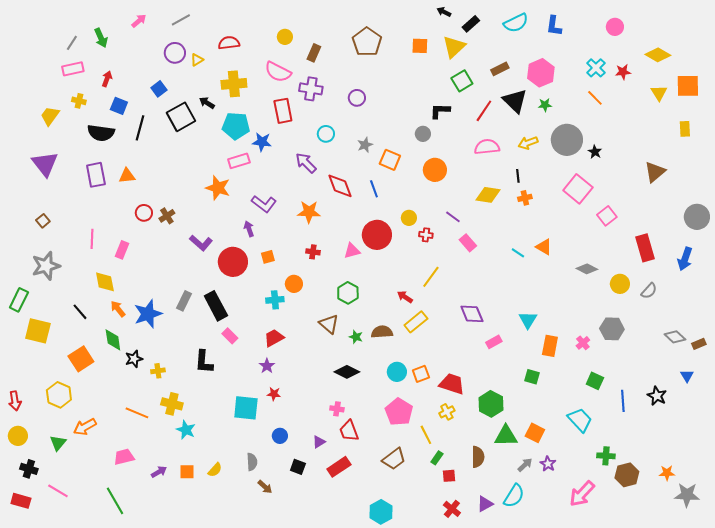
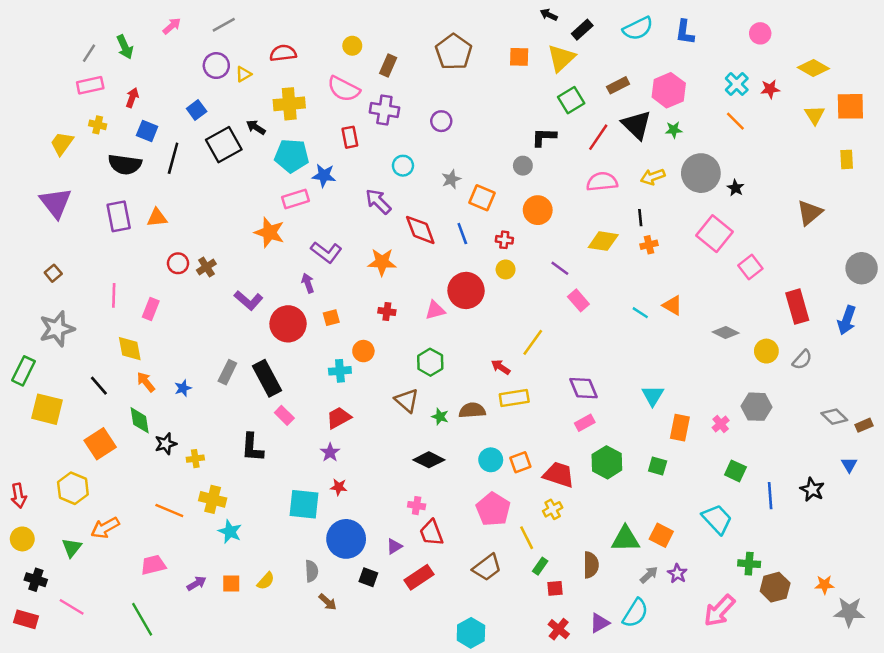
red rectangle: (283, 111) -> (350, 137), size x0.7
red cross: (426, 235) -> (504, 240), moved
blue star: (148, 314) -> (183, 388), size x0.5
yellow rectangle: (416, 322) -> (514, 398), turned 30
pink rectangle: (494, 342) -> (585, 423), moved
green hexagon: (491, 404) -> (607, 462), moved
blue circle: (280, 436) -> (346, 539), size x2.0

